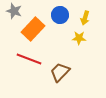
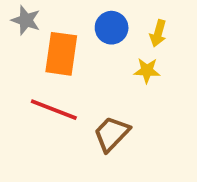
orange rectangle: (33, 29) -> (61, 54), turned -35

